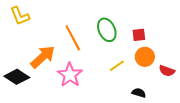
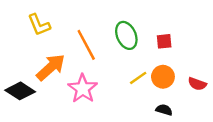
yellow L-shape: (20, 16) -> (39, 25), moved
orange circle: (145, 57) -> (163, 77), moved

